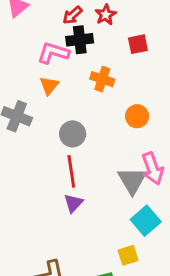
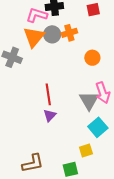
orange cross: (102, 79) -> (69, 33), turned -35
orange triangle: (49, 86) -> (34, 37), size x1.6
gray circle: (73, 134) -> (52, 34), moved

